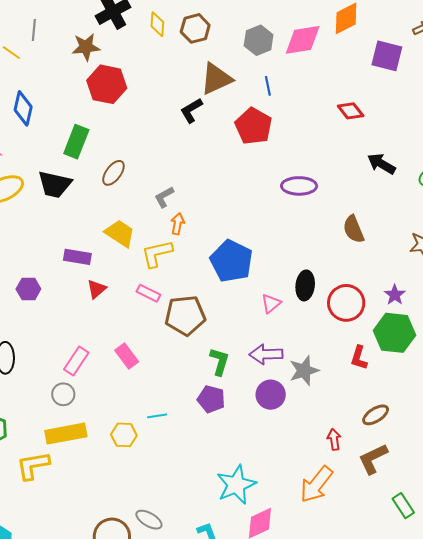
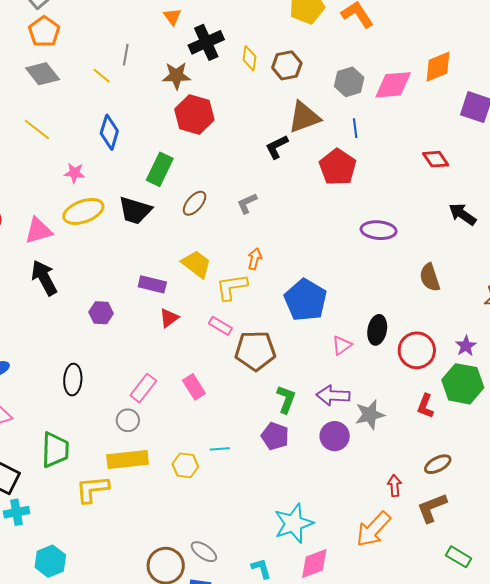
gray L-shape: (164, 197) -> (247, 203), moved
green rectangle: (403, 506) -> (459, 557), turned -30

